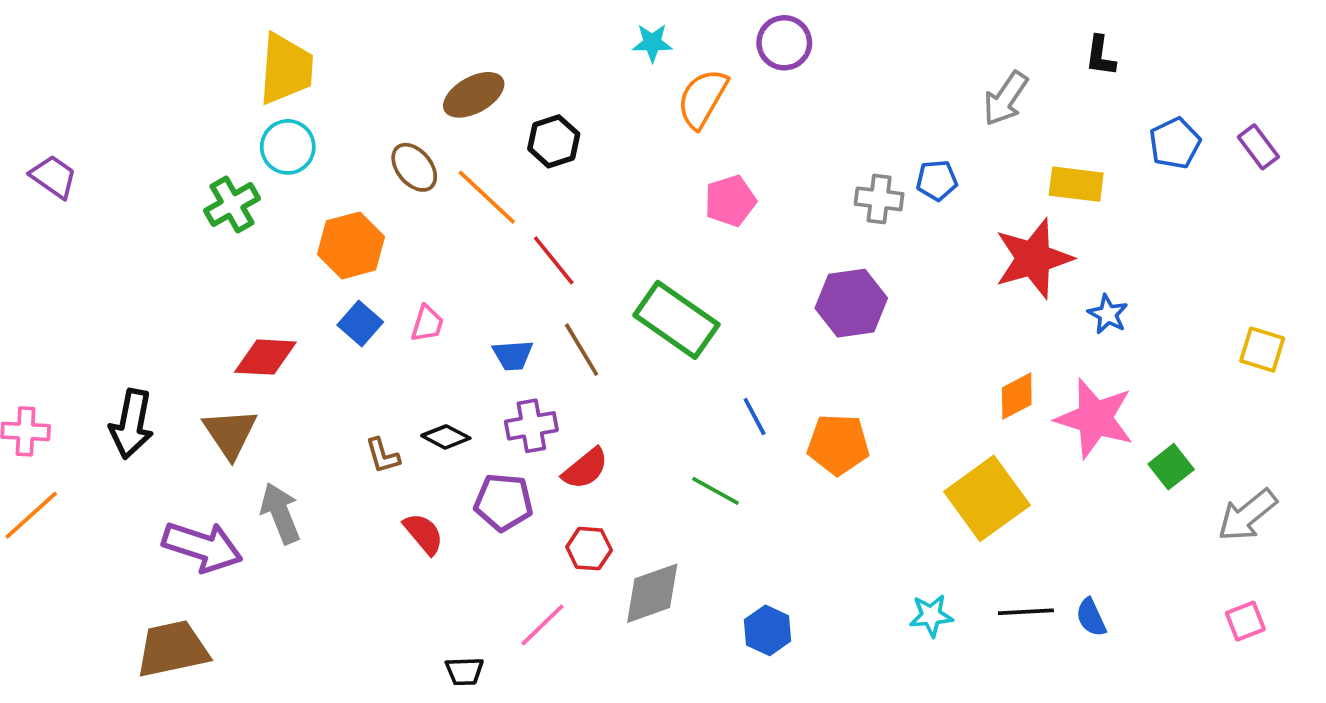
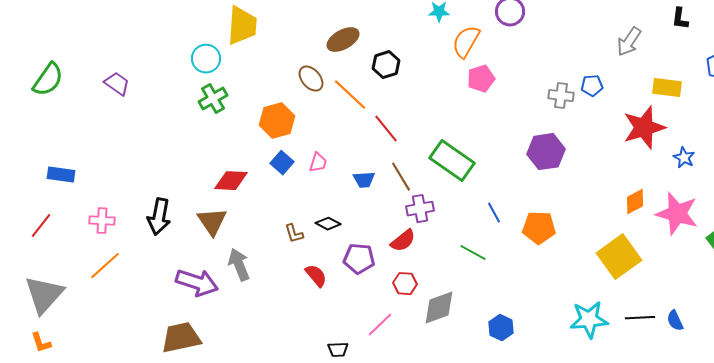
cyan circle: (288, 147) -> (206, 59), moved
pink pentagon: (730, 201) -> (481, 79), moved
purple cross: (531, 426) -> (420, 209), moved
cyan star: (931, 615) -> (589, 320), size x1.6

